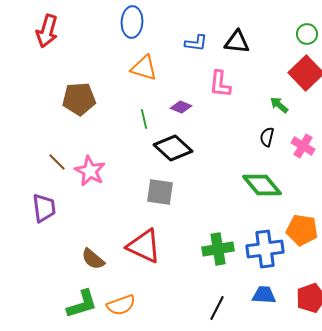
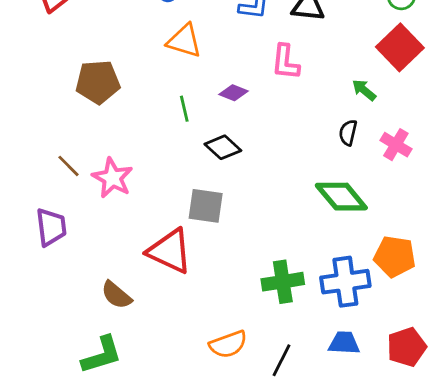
black diamond: (173, 148) -> (223, 147), size x0.7
red triangle: (144, 246) -> (170, 251), moved
orange semicircle: (121, 305) -> (228, 344), moved

